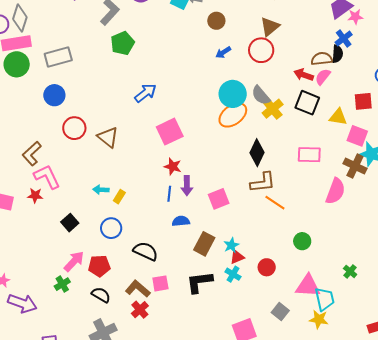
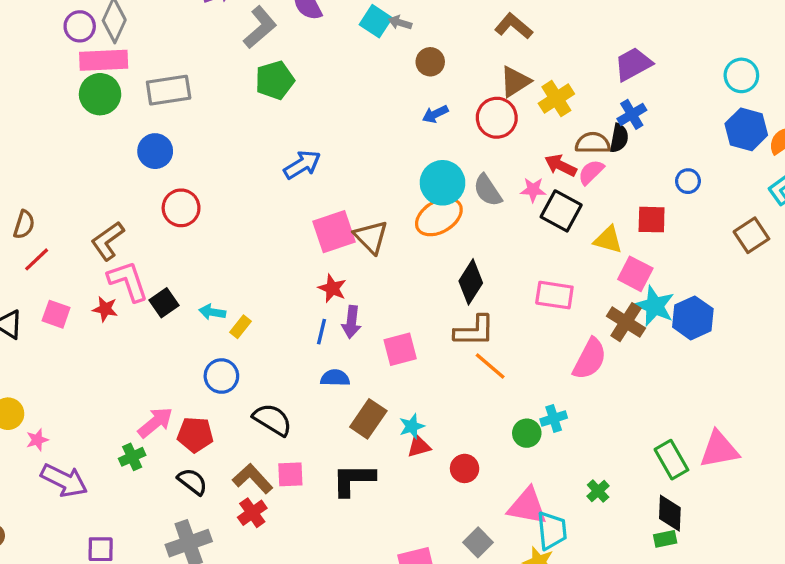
pink star: (355, 17) -> (533, 190), moved
yellow cross: (273, 109) -> (556, 99), moved
brown triangle: (108, 137) -> (371, 237), moved
black square: (70, 223) -> (164, 303), moved
cyan cross: (233, 274) -> (554, 418), moved, turned 35

